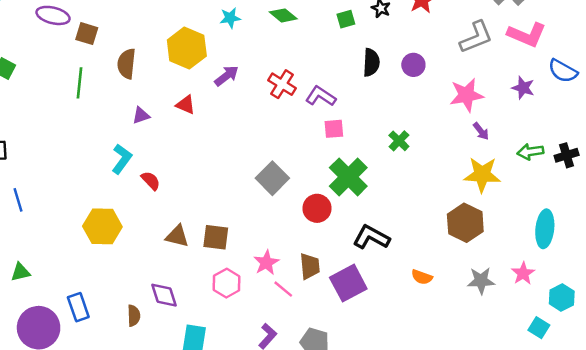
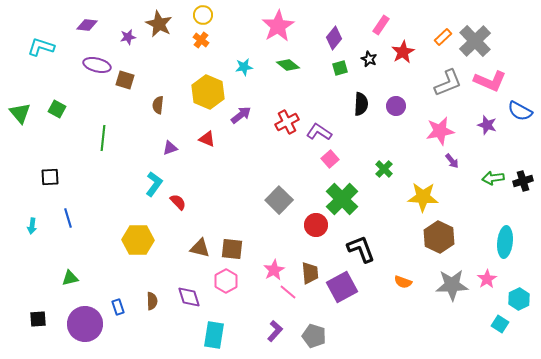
brown semicircle: (127, 64) -> (158, 105), size x0.7
green line: (80, 83) -> (103, 138), moved
red cross: (282, 84) -> (287, 122), turned 30
pink square: (334, 129) -> (330, 159), turned -36
yellow star: (482, 175) -> (423, 197), moved
black L-shape: (371, 237) -> (361, 249), turned 40
gray star: (481, 281) -> (452, 285), size x1.4
pink hexagon: (227, 283) -> (226, 281), moved
blue rectangle: (78, 307) -> (118, 307), size x0.7
brown semicircle: (134, 316) -> (152, 301), moved

